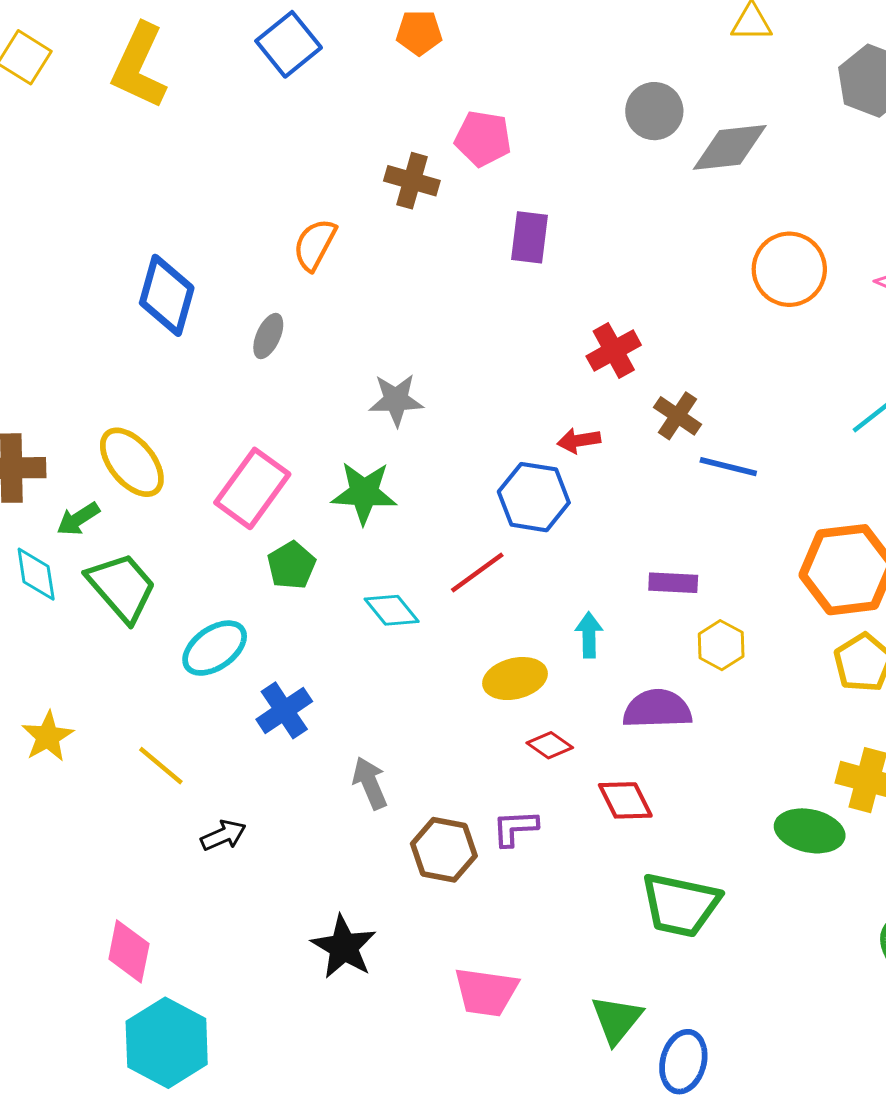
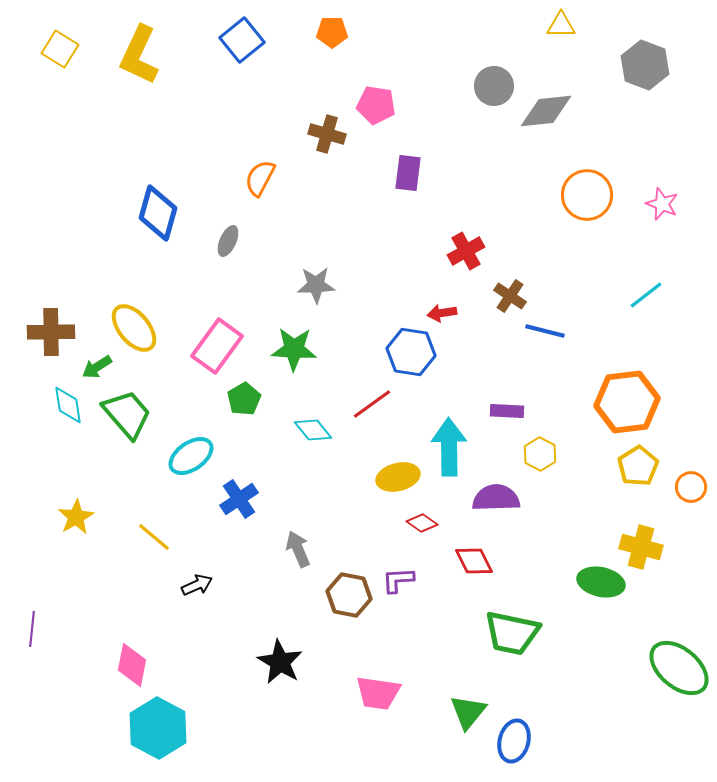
cyan arrow: (589, 635) -> (449, 447), size x1.8

